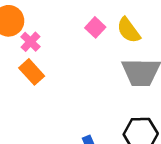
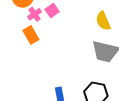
pink square: (95, 27) -> (52, 10), moved

